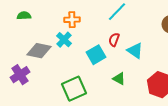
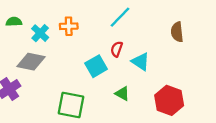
cyan cross: (64, 40) -> (40, 33), moved
green square: (74, 89) -> (71, 105), turned 35

